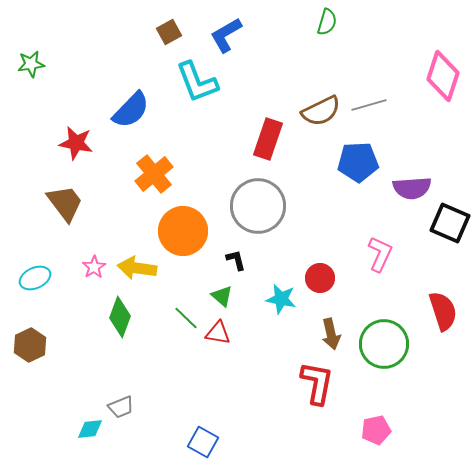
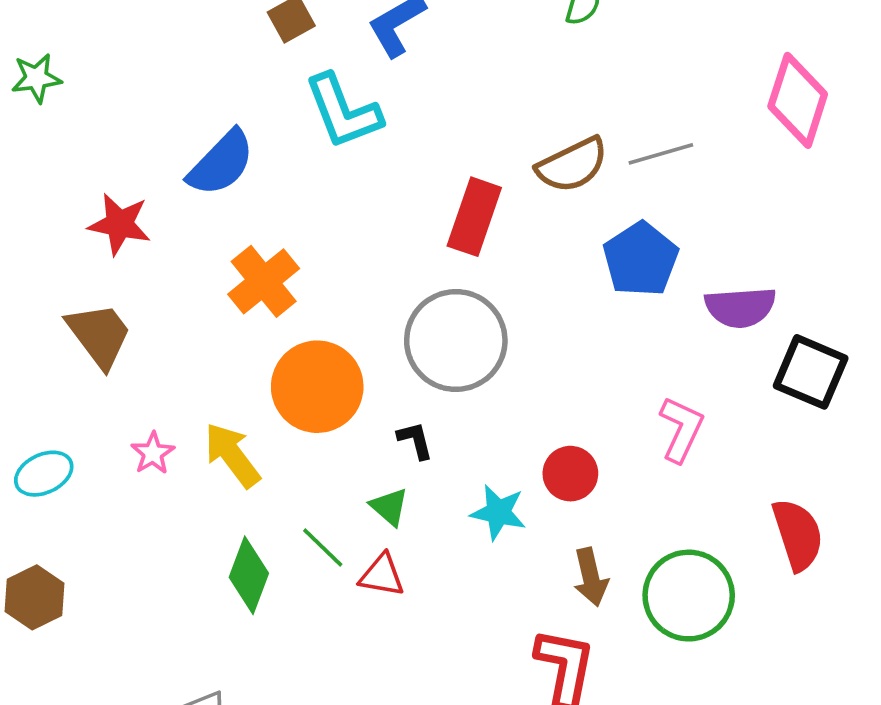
blue pentagon: (358, 162) -> (641, 259), turned -30
yellow arrow: (137, 268) -> (232, 455), turned 45
green diamond: (120, 317) -> (249, 575), moved

